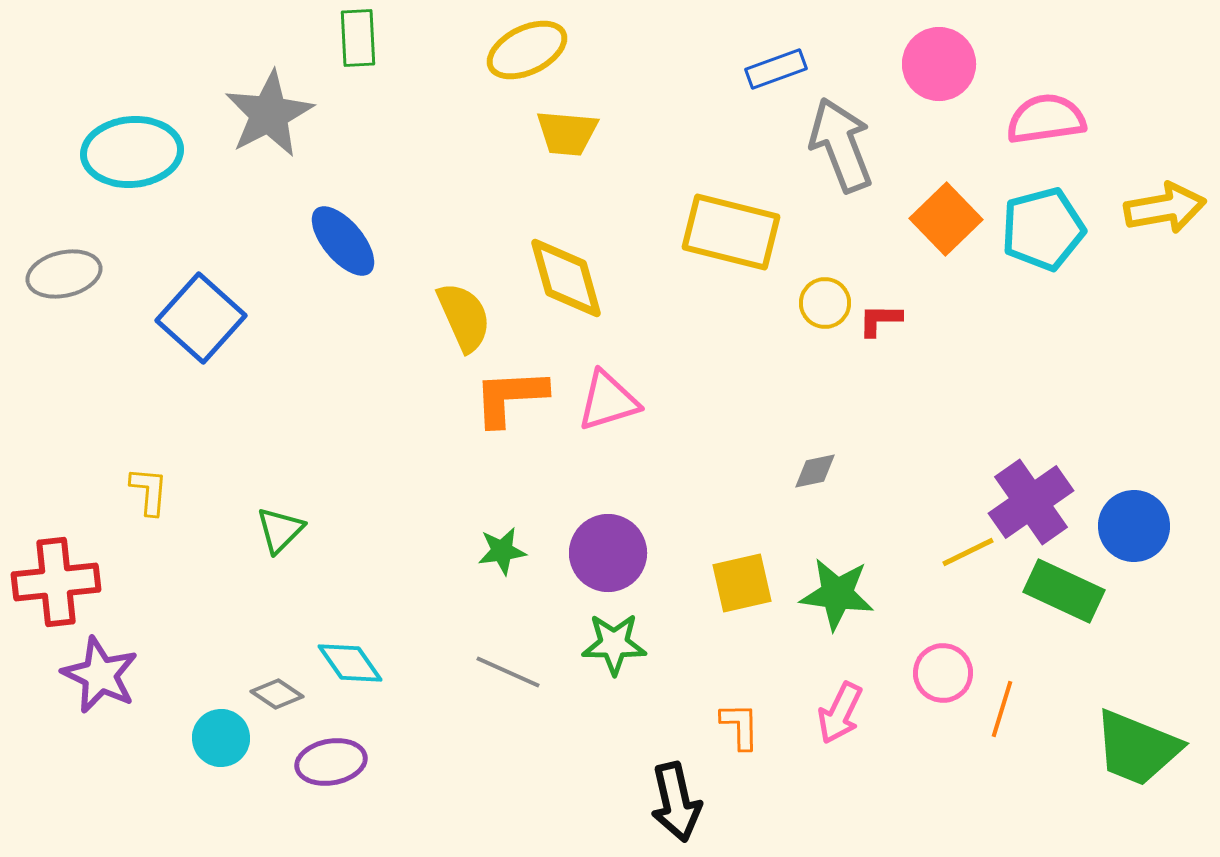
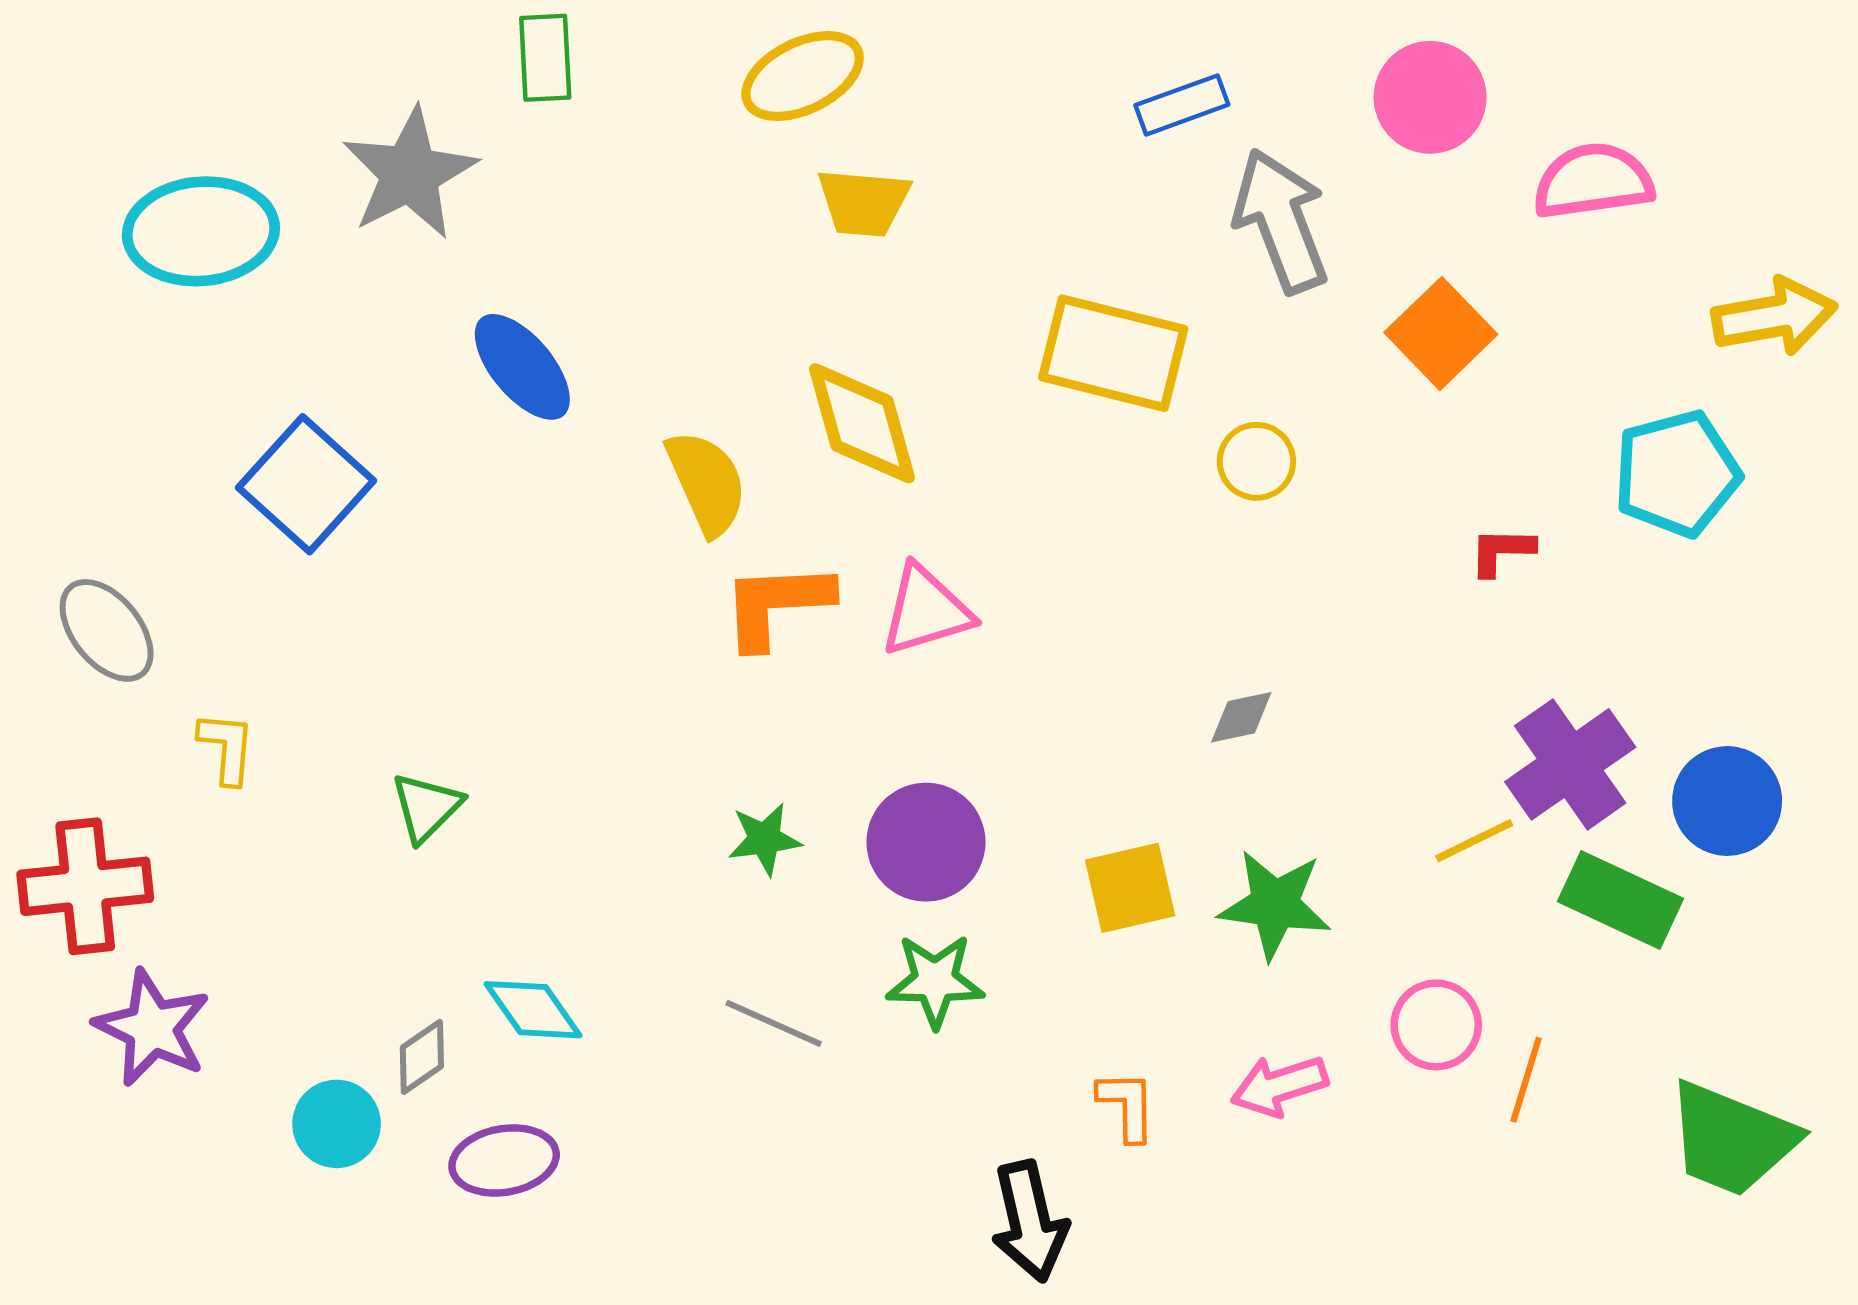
cyan pentagon: (1043, 229) -> (1677, 474), moved
gray ellipse: (64, 274) -> (107, 630), moved, turned 64
red L-shape: (880, 320) -> (1502, 551), moved
gray diamond: (277, 694) -> (422, 1057), turned -69
pink arrow: (840, 713) -> (1279, 1086), turned 46

